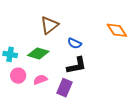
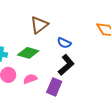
black L-shape: (77, 65) -> (66, 65), turned -30

